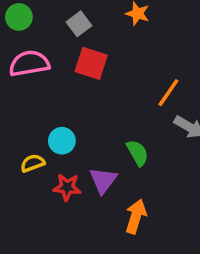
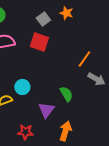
gray square: (79, 24) -> (43, 19), moved
red star: (67, 187) -> (25, 132), moved

